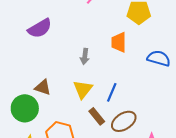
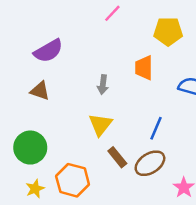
brown triangle: (43, 87) -> (40, 91), moved
blue line: (112, 92) -> (156, 128), moved

